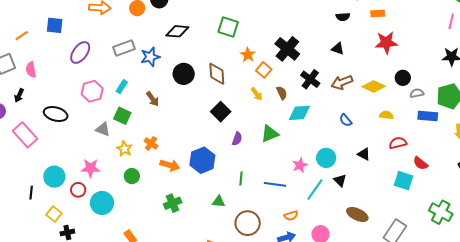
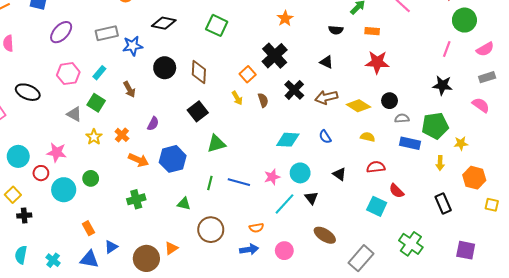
orange star: (248, 55) -> (285, 18), moved
cyan diamond: (299, 113) -> (288, 140), moved
green triangle: (270, 134) -> (216, 144), moved
purple semicircle: (237, 139) -> (153, 124), moved
green circle: (132, 176) -> (91, 178), moved
blue line: (275, 184) -> (239, 182), moved

